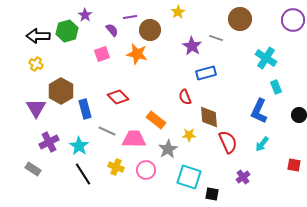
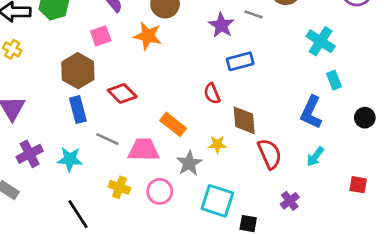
brown hexagon: (61, 91) -> (78, 71), moved
cyan star: (79, 146) -> (70, 159), turned -30
black line: (83, 174) -> (78, 214), moved

